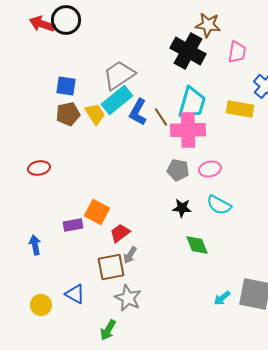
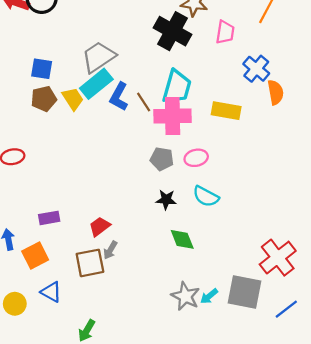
yellow rectangle: (240, 109) -> (226, 111), moved
orange square: (97, 212) -> (35, 255), moved, turned 35
gray star: (128, 298) -> (185, 296), moved

